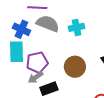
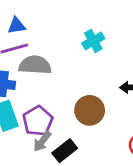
cyan cross: (77, 27) -> (93, 41), moved

